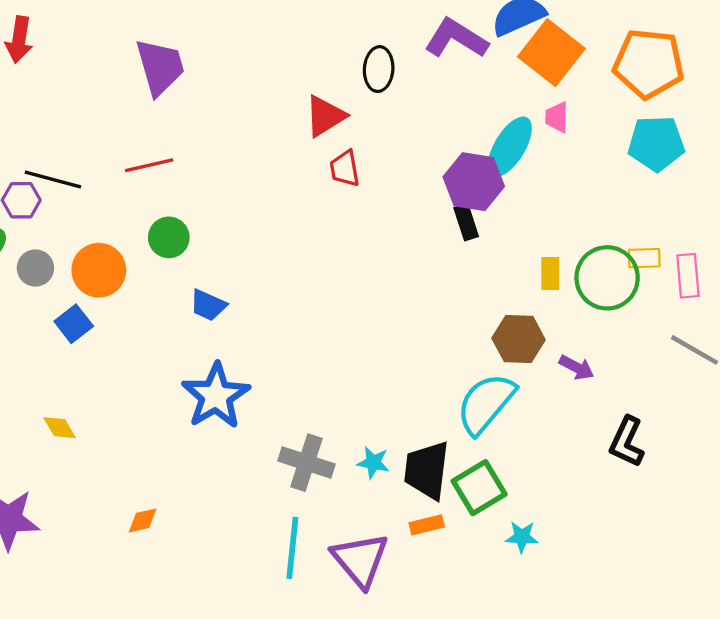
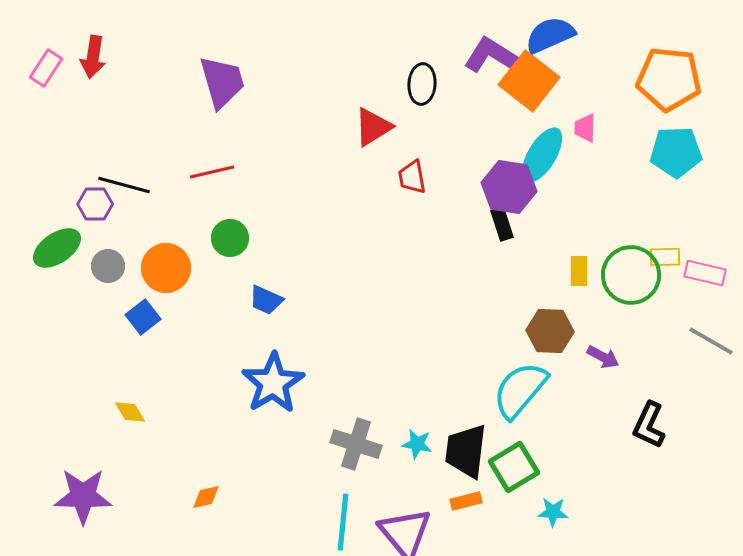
orange square: (551, 53) -> (529, 81), moved
red trapezoid: (345, 169) -> (412, 177), moved
pink rectangle: (688, 276) -> (705, 273), turned -72

